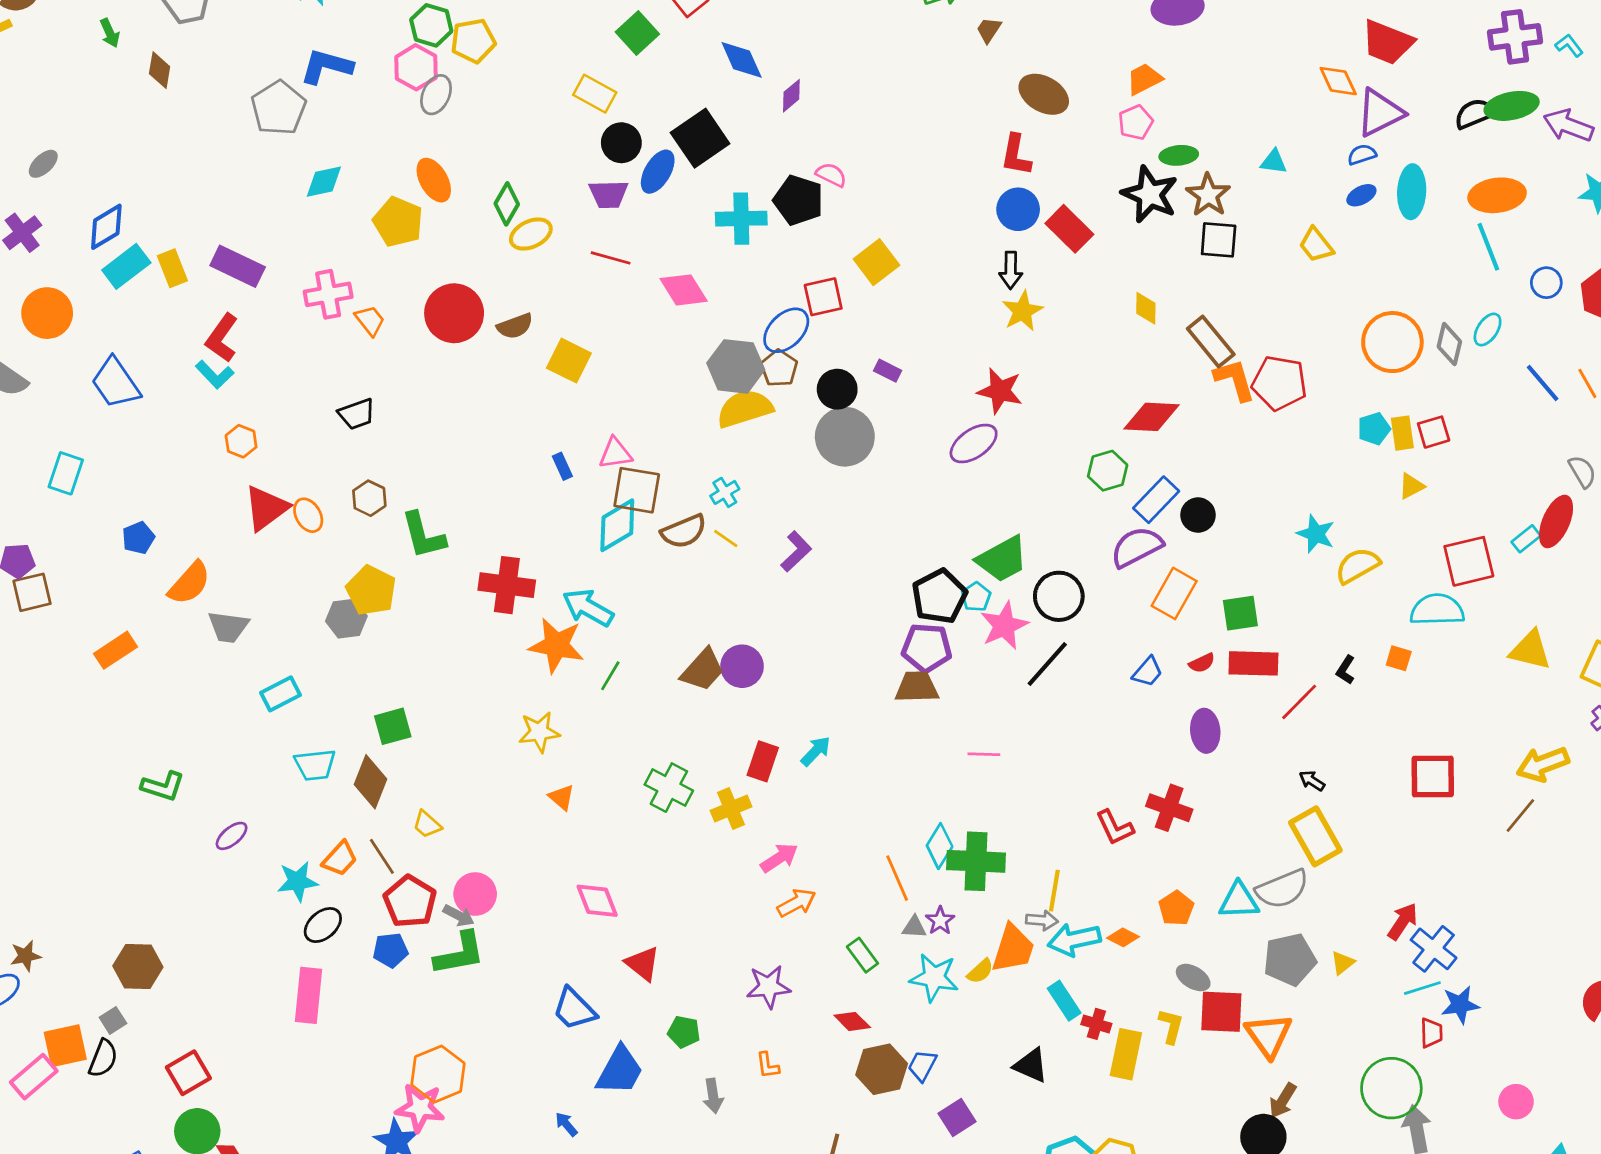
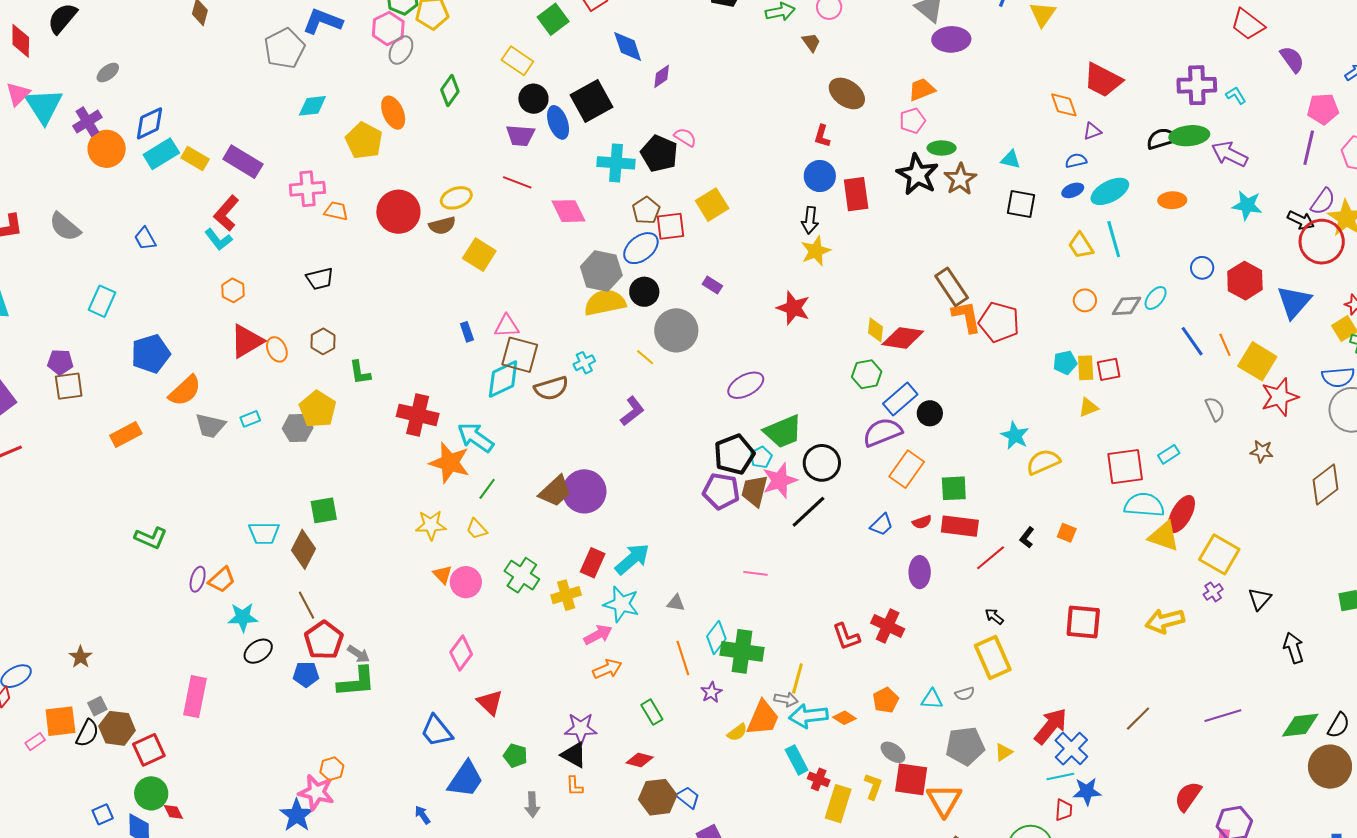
brown trapezoid: (989, 30) -> (811, 42), turned 105
purple triangle: (1380, 113) -> (1092, 131), size x0.5
red L-shape: (1016, 155) -> (822, 136), size x0.7
blue ellipse: (658, 172) -> (558, 122), turned -56
cyan ellipse: (1412, 192) -> (1110, 191), turned 54
orange ellipse: (1497, 195) -> (1172, 200), size x0.7
green diamond: (507, 204) -> (450, 91), moved
red rectangle: (1069, 229) -> (856, 194), turned 32
yellow ellipse: (531, 234) -> (456, 198), moved
black square: (1219, 240) -> (1021, 204), moved
yellow trapezoid: (1316, 245) -> (1081, 246), moved
cyan line: (1488, 247) -> (1114, 239), moved
yellow rectangle: (172, 268) -> (195, 158), turned -44
yellow diamond: (1146, 308) -> (875, 330), moved
orange circle: (47, 313) -> (107, 149), moved
orange trapezoid: (370, 321) -> (336, 211), turned -45
orange circle: (1392, 342) -> (1085, 300), size x0.5
gray diamond: (1449, 344) -> (1127, 306), turned 68
brown pentagon: (779, 368) -> (646, 210), moved
blue trapezoid: (116, 383) -> (145, 239), size x0.6
black circle: (837, 389) -> (644, 292), moved
purple ellipse: (974, 443) -> (746, 385), moved
red ellipse: (1556, 521) -> (1181, 514), moved
green L-shape: (423, 535) -> (360, 372), size x0.7
blue pentagon: (138, 538) -> (151, 354), size x1.6
yellow line: (726, 539) -> (645, 357), moved
cyan semicircle: (1437, 610) -> (1144, 505), moved
purple circle: (742, 666) -> (584, 491), size x1.4
brown trapezoid: (917, 687) -> (754, 491), moved, turned -80
cyan rectangle: (281, 694) -> (250, 419), moved, size x0.7
cyan arrow: (816, 751) -> (632, 559), size x1.5
brown line: (1520, 815) -> (1138, 719), moved
yellow trapezoid: (427, 824) -> (477, 529), moved
purple ellipse: (232, 836) -> (198, 579), turned -40
orange trapezoid: (340, 859) -> (222, 580), moved
gray semicircle: (1282, 889) -> (965, 694), size x0.5
pink circle: (475, 894) -> (466, 582), moved
pink diamond: (597, 901) -> (461, 653), turned 52
cyan triangle: (1239, 901) -> (932, 699), size x0.7
red arrow: (1403, 921) -> (1051, 726), size x1.4
gray triangle: (914, 927) -> (676, 603), moved
brown star: (25, 956) -> (81, 657), moved, turned -30
brown hexagon: (138, 966) -> (117, 728), moved
cyan star: (934, 978) -> (621, 604), moved
pink rectangle: (309, 995) -> (195, 697), moved
red diamond: (852, 1021) -> (640, 760), turned -36
black triangle: (1031, 1065) -> (574, 755), moved
blue trapezoid: (922, 1066) -> (688, 797), turned 95
orange hexagon: (438, 1074) -> (332, 769), size x0.6
pink rectangle: (34, 1077) -> (35, 742), size x0.6

